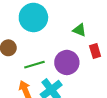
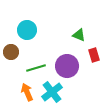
cyan circle: (33, 17) -> (27, 30), moved, size x0.7

